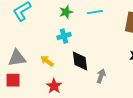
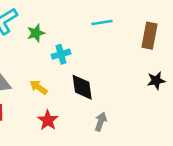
green star: (66, 12) -> (36, 33), moved
gray arrow: (101, 76) -> (101, 122), moved

